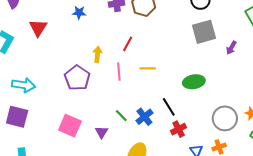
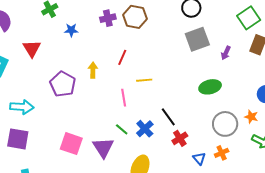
pink line: (119, 72) -> (124, 98), moved
purple pentagon: (77, 78) -> (63, 84), moved
green ellipse: (194, 82) -> (210, 87), moved
purple triangle: (102, 132) -> (103, 148), size x1.6

